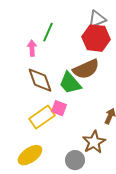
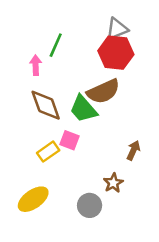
yellow rectangle: (42, 117) -> (48, 152), size x0.7
brown star: (94, 142) -> (113, 183), size x0.7

